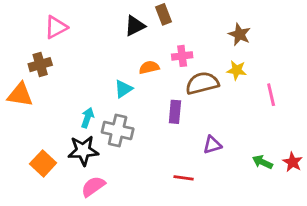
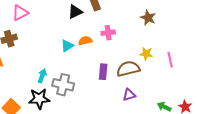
yellow star: (237, 70) -> (146, 54), moved
brown semicircle: (202, 83) -> (128, 69), moved
cyan triangle: (123, 89) -> (67, 46), moved

